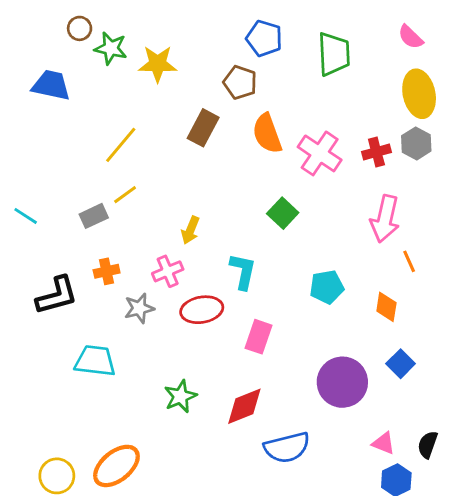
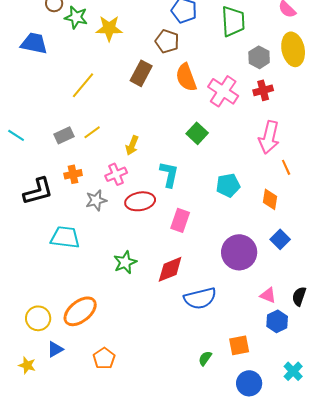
gray hexagon: (416, 143) -> (259, 57), moved
yellow line: (125, 195) -> (92, 132), moved

